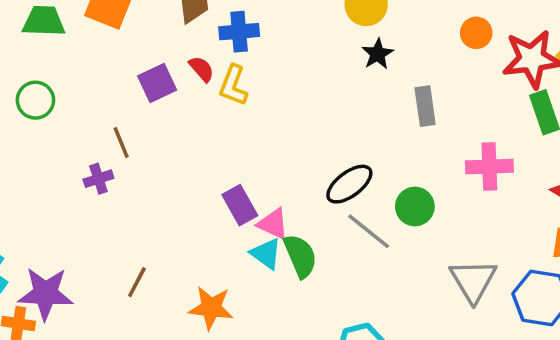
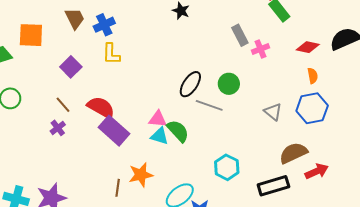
red semicircle: (202, 69) -> (101, 107), moved, size x1.8
gray rectangle: (425, 106) -> (240, 35), moved
pink cross: (489, 167) -> (260, 49), size x0.7
purple rectangle: (240, 205) -> (114, 131), moved, size x1.4
gray triangle: (473, 281) -> (273, 112), size x0.7
brown line: (137, 282) -> (118, 188), moved

